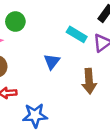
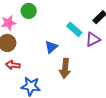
brown arrow: (89, 81) -> (65, 68), moved

